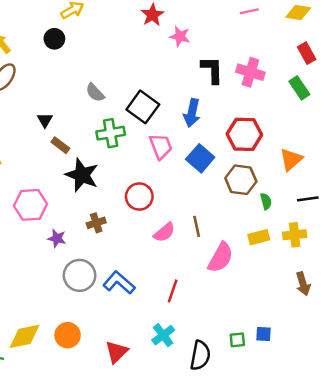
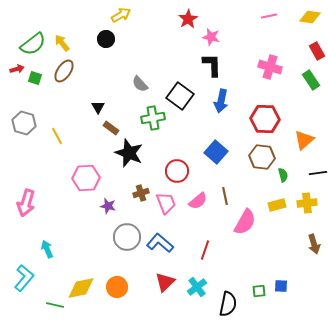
black L-shape: (212, 70) -> (212, 65), moved
pink trapezoid: (161, 146) -> (166, 203), moved
blue square: (200, 158) -> (216, 152), moved
red triangle: (117, 352) -> (165, 282), moved

